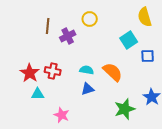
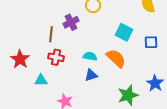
brown line: (48, 26) -> (51, 34), moved
cyan square: (129, 40) -> (124, 32), moved, turned -30
red star: (30, 73) -> (20, 59), moved

